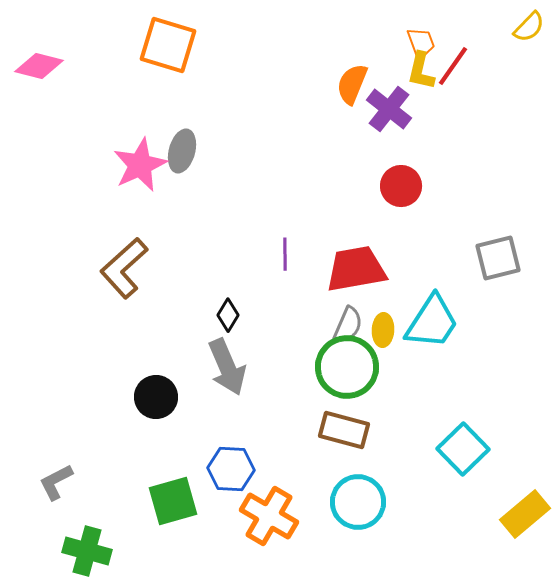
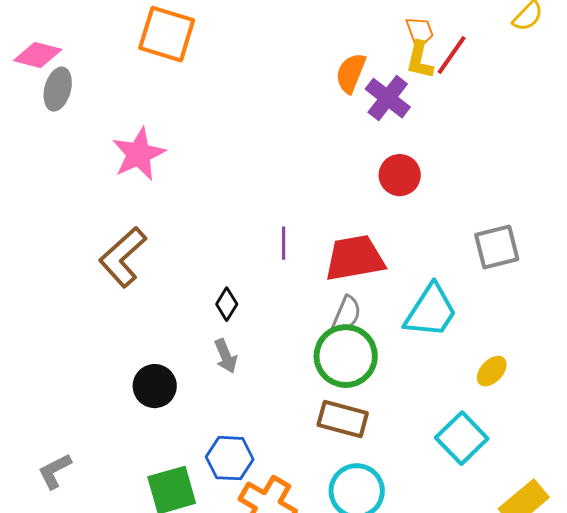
gray ellipse: (182, 151) -> (58, 89), moved
yellow ellipse: (383, 330) -> (492, 371), moved, turned 40
gray arrow: (227, 367) -> (226, 356), size x0.6

